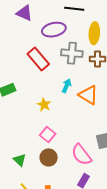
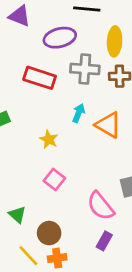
red rectangle: (38, 59) -> (40, 78), turned -30
brown circle: (49, 157) -> (49, 233), moved

